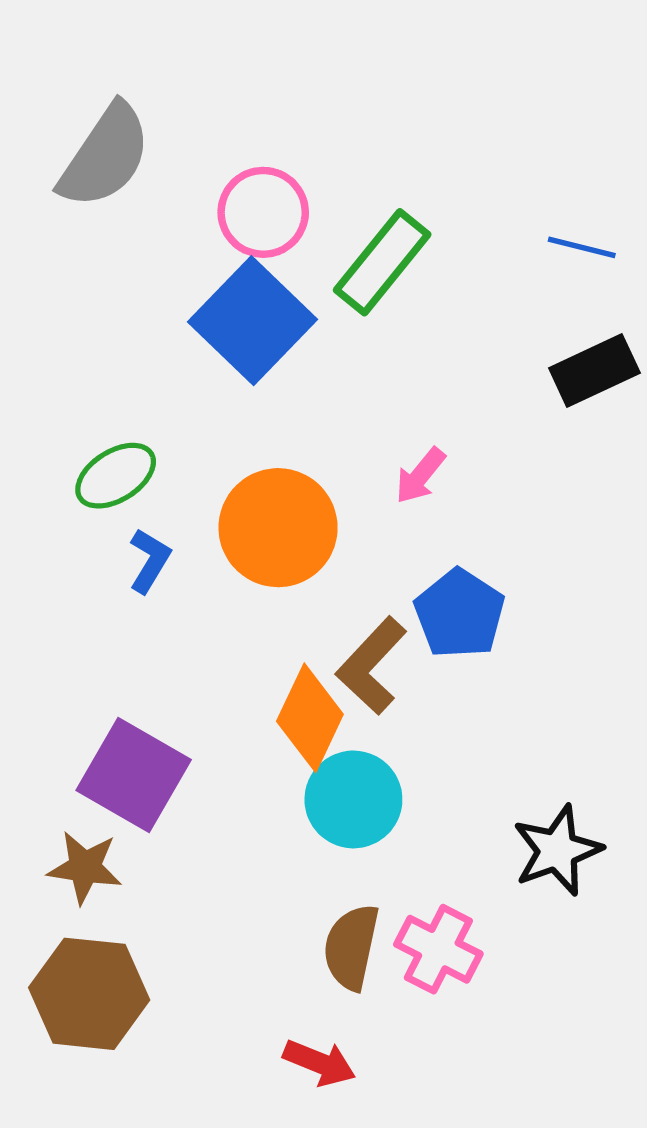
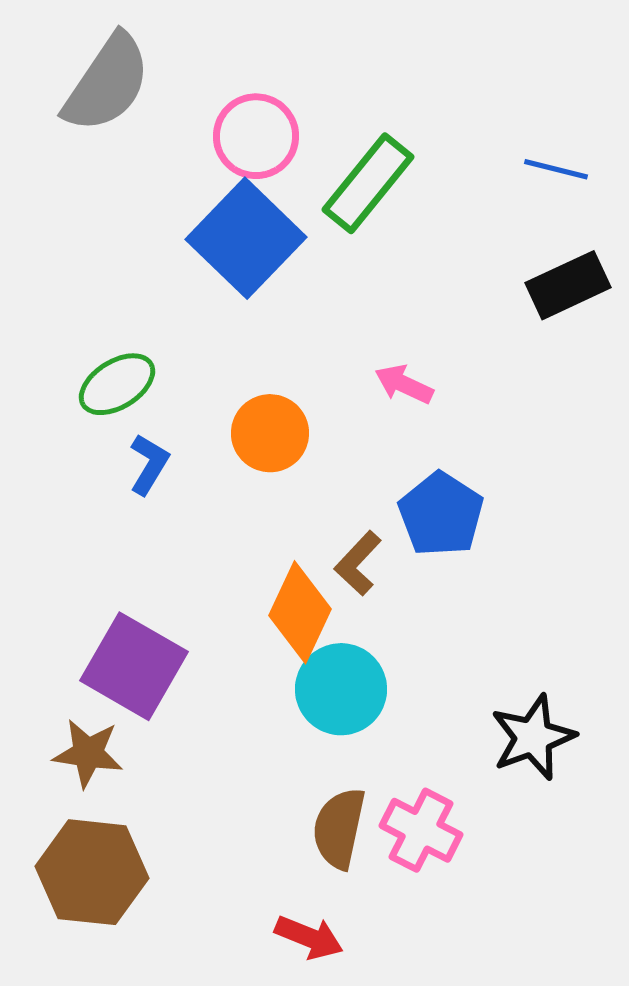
pink arrow: (420, 476) -> (404, 384), turned 76
orange circle: (278, 528) -> (270, 433), size x0.7
brown L-shape: (371, 666) -> (358, 563), size x0.7

